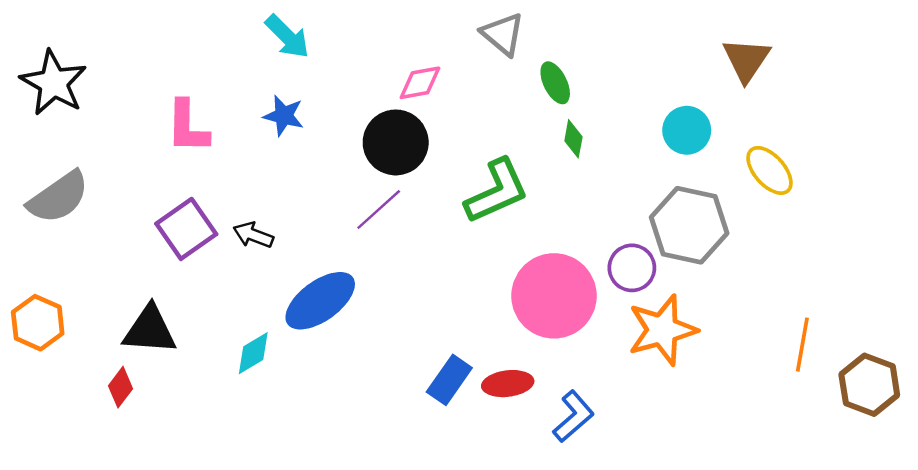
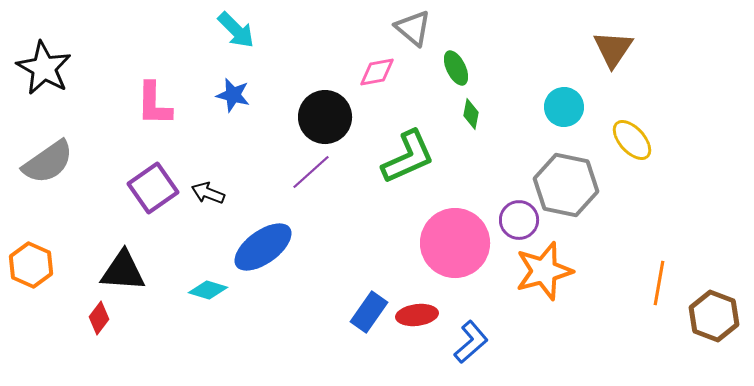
pink diamond: (420, 83) -> (377, 72), moved
cyan diamond: (253, 353) -> (208, 290), turned 48

